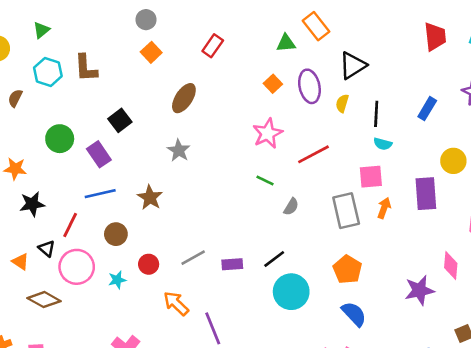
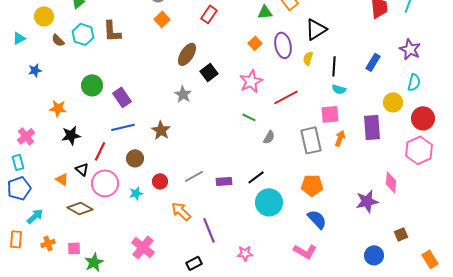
brown semicircle: (15, 98) -> (58, 40), moved, turned -72
black square: (120, 120) -> (209, 72), moved
orange pentagon: (347, 269) -> (312, 185), turned -30

